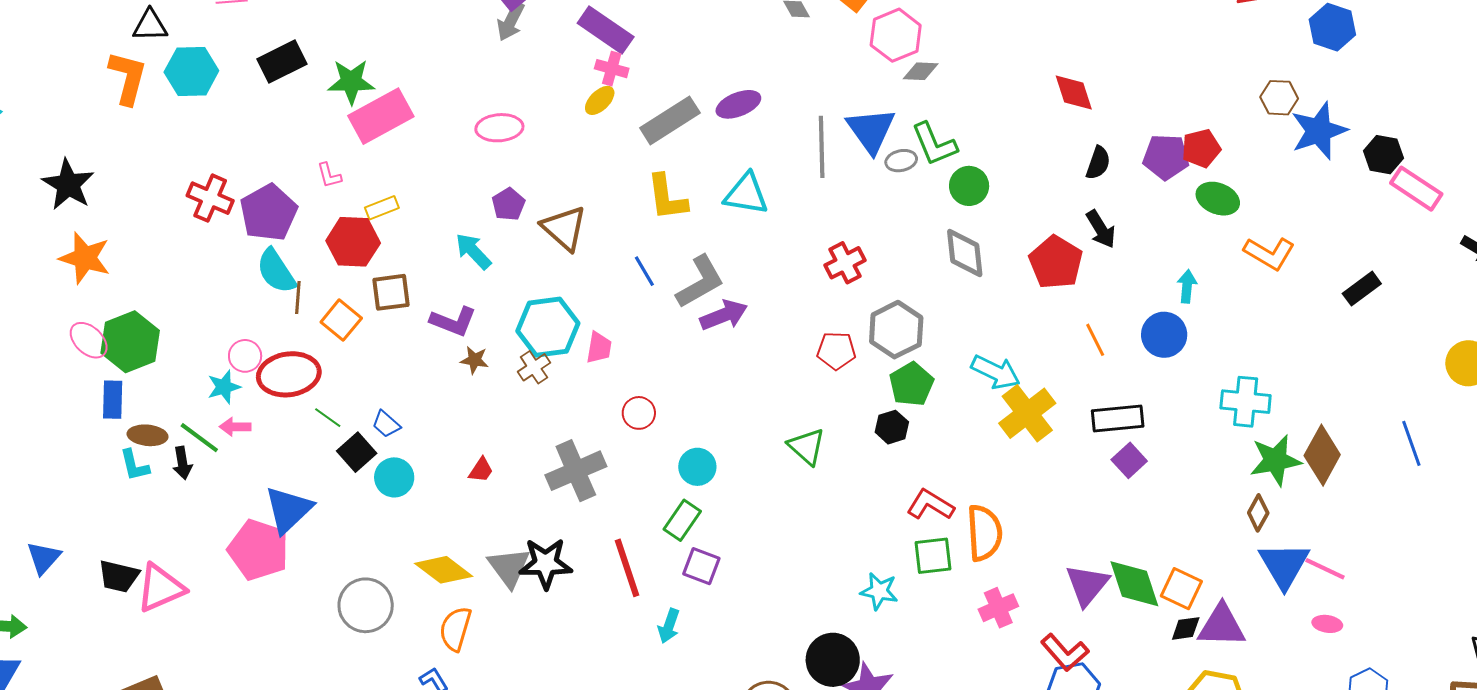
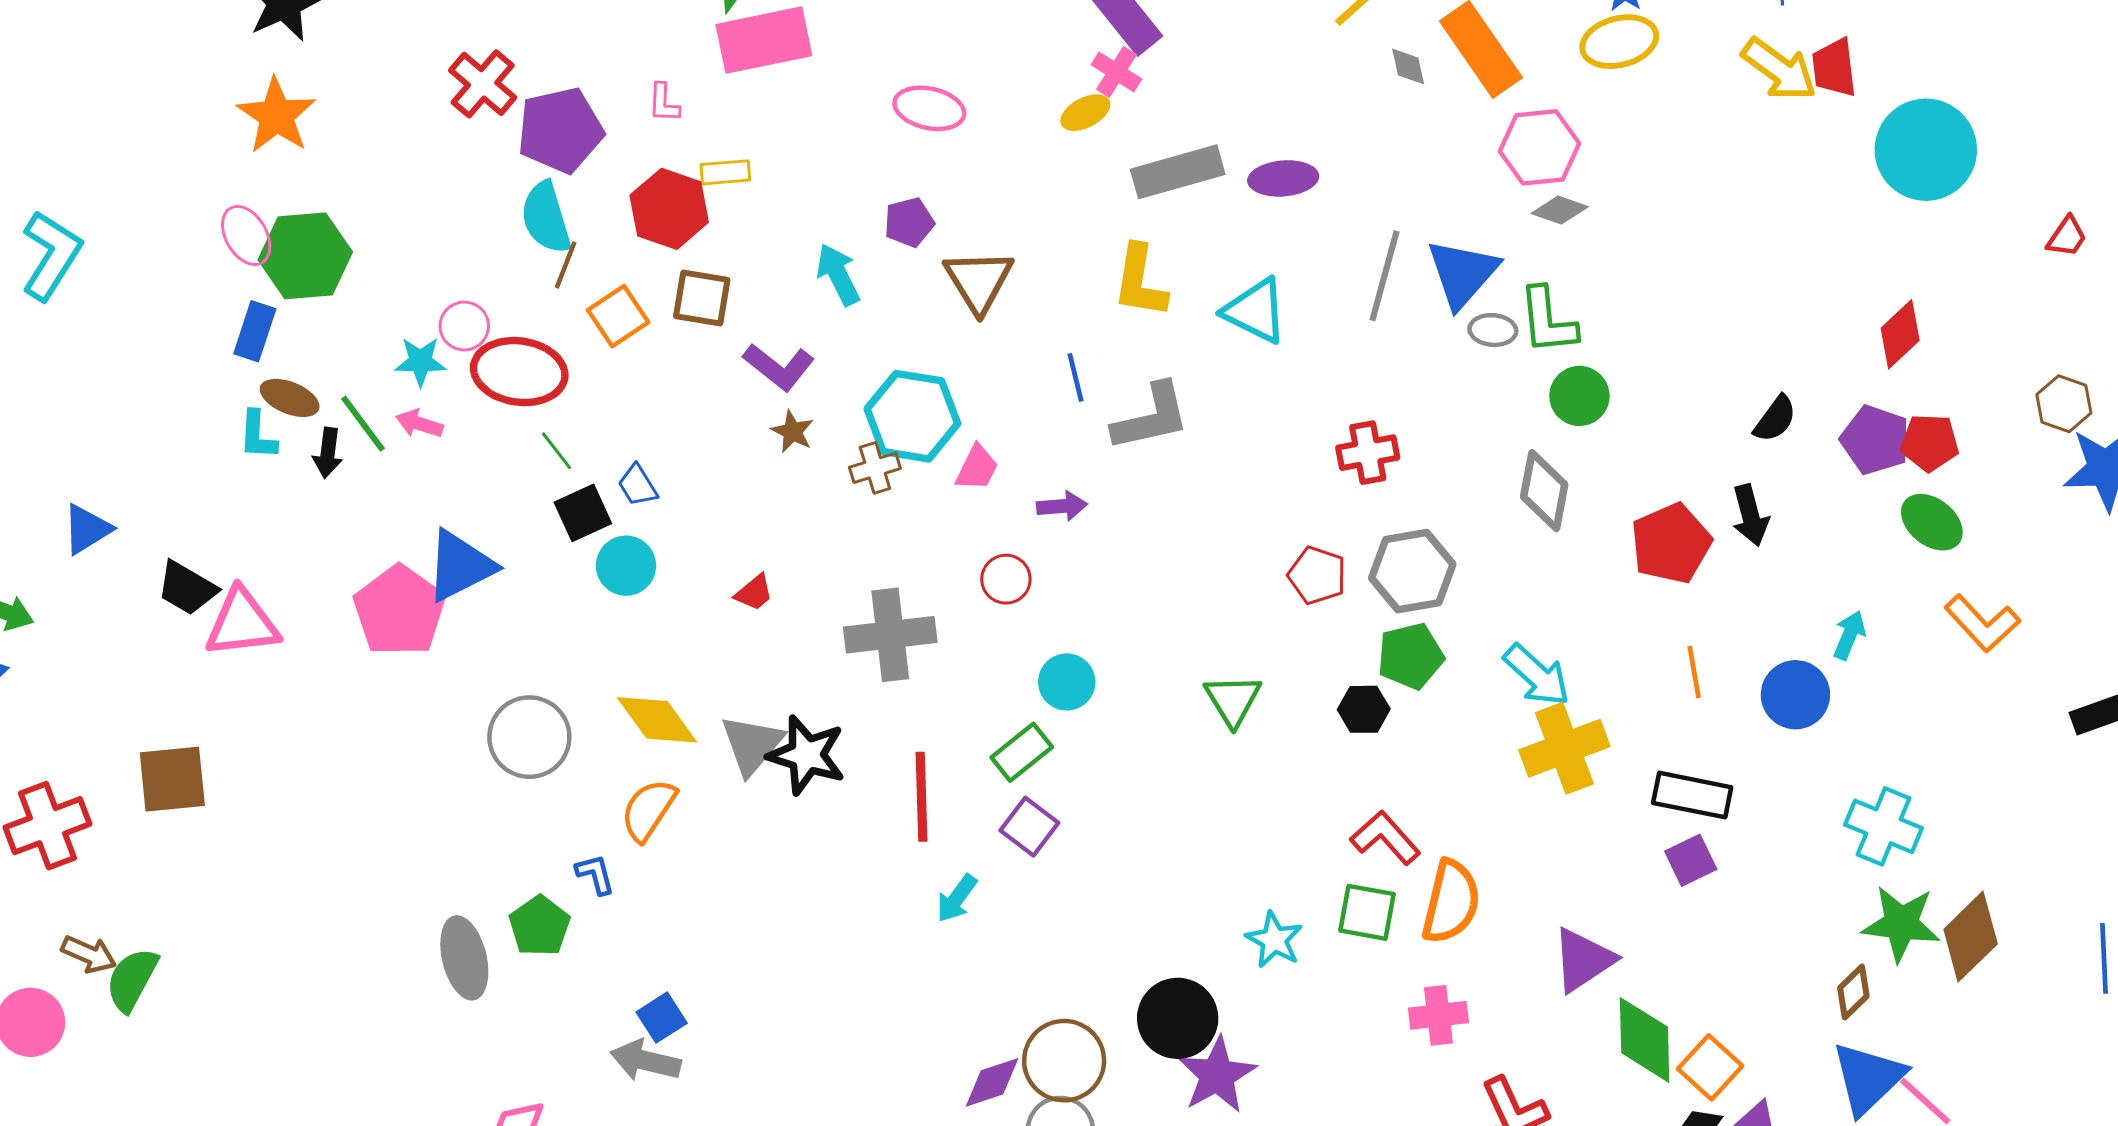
red diamond: (1074, 92) -> (1900, 334), moved, turned 48
purple arrow: (724, 315) -> (1062, 506), moved, size x0.7
purple triangle: (1087, 585) -> (1583, 960), moved

